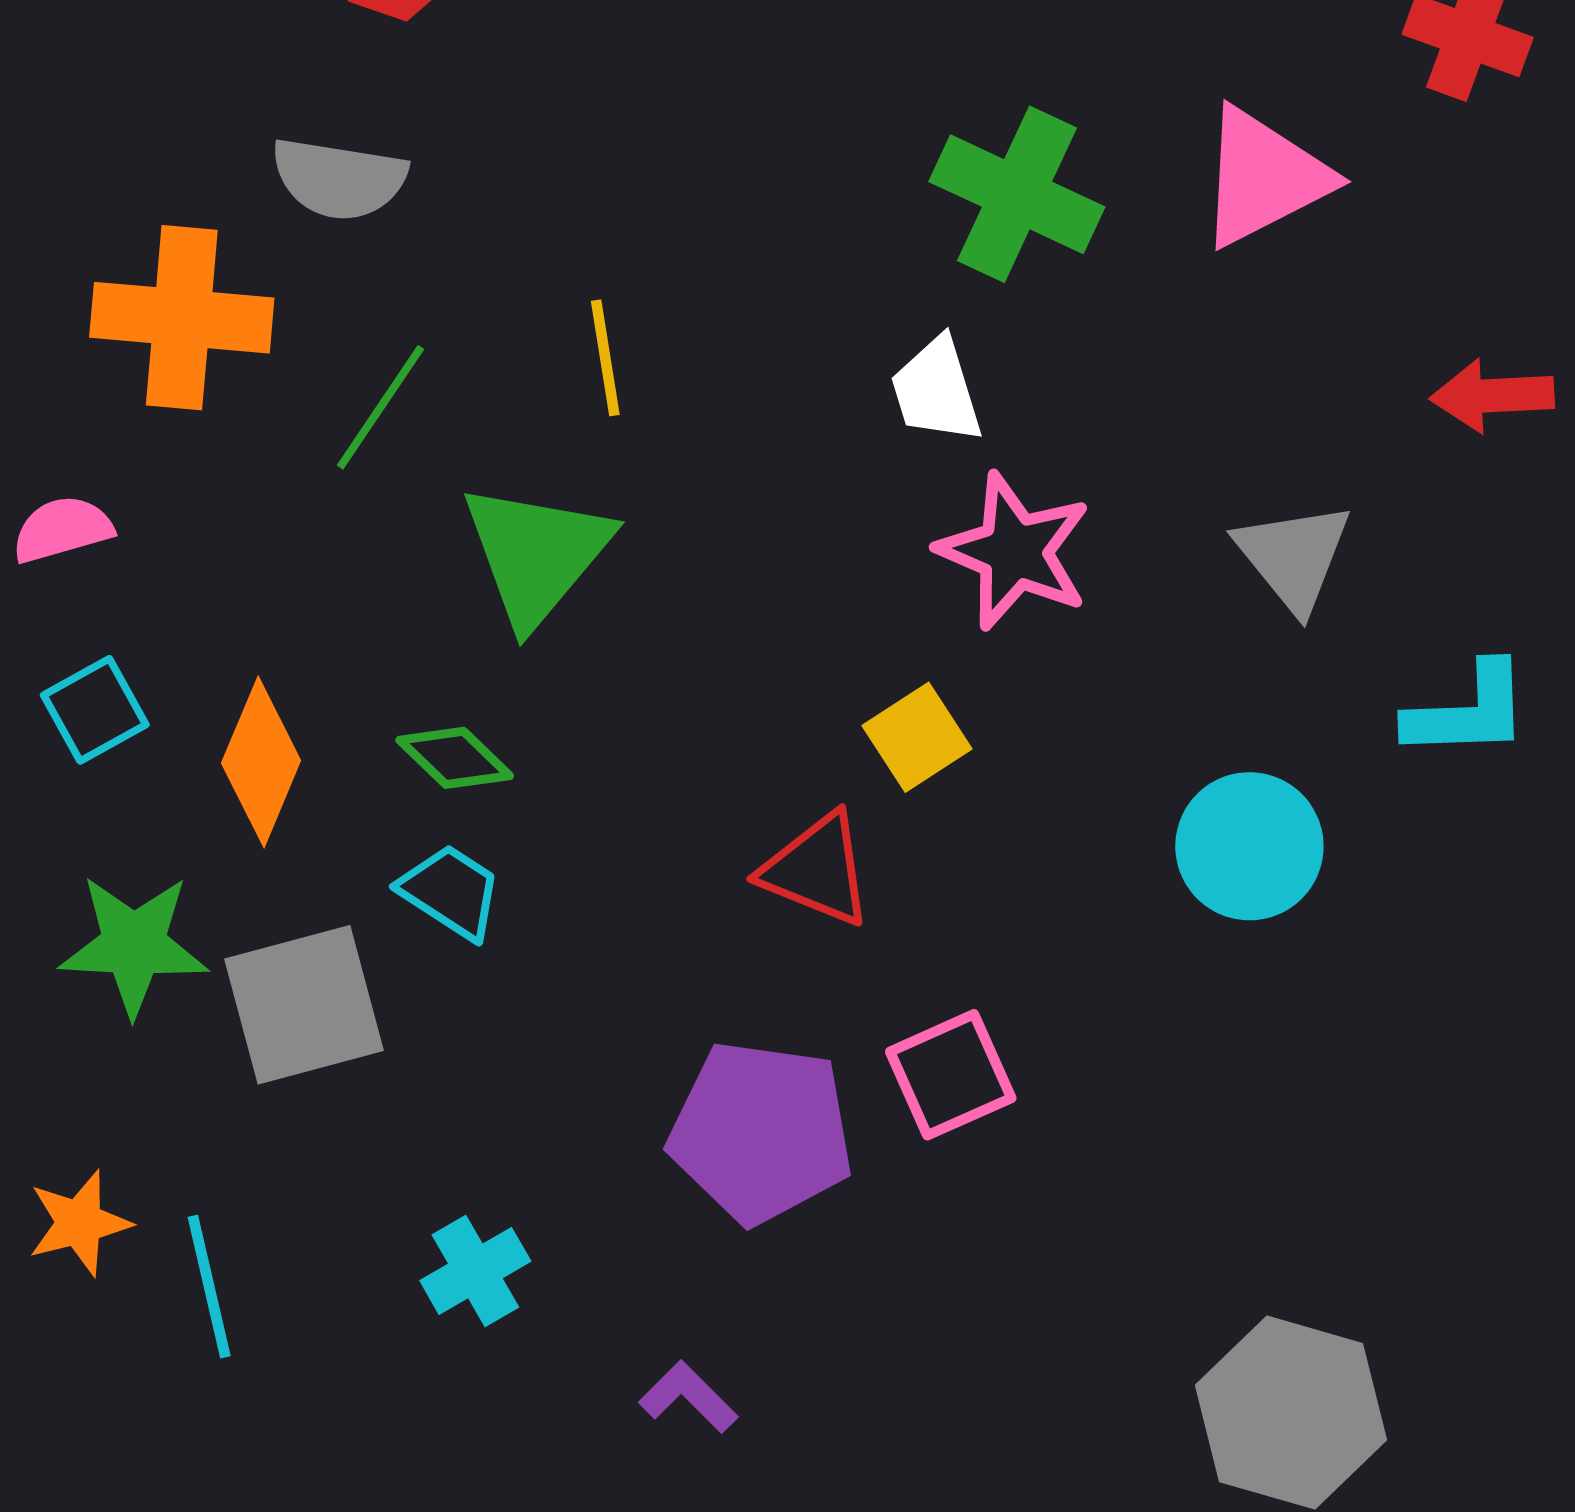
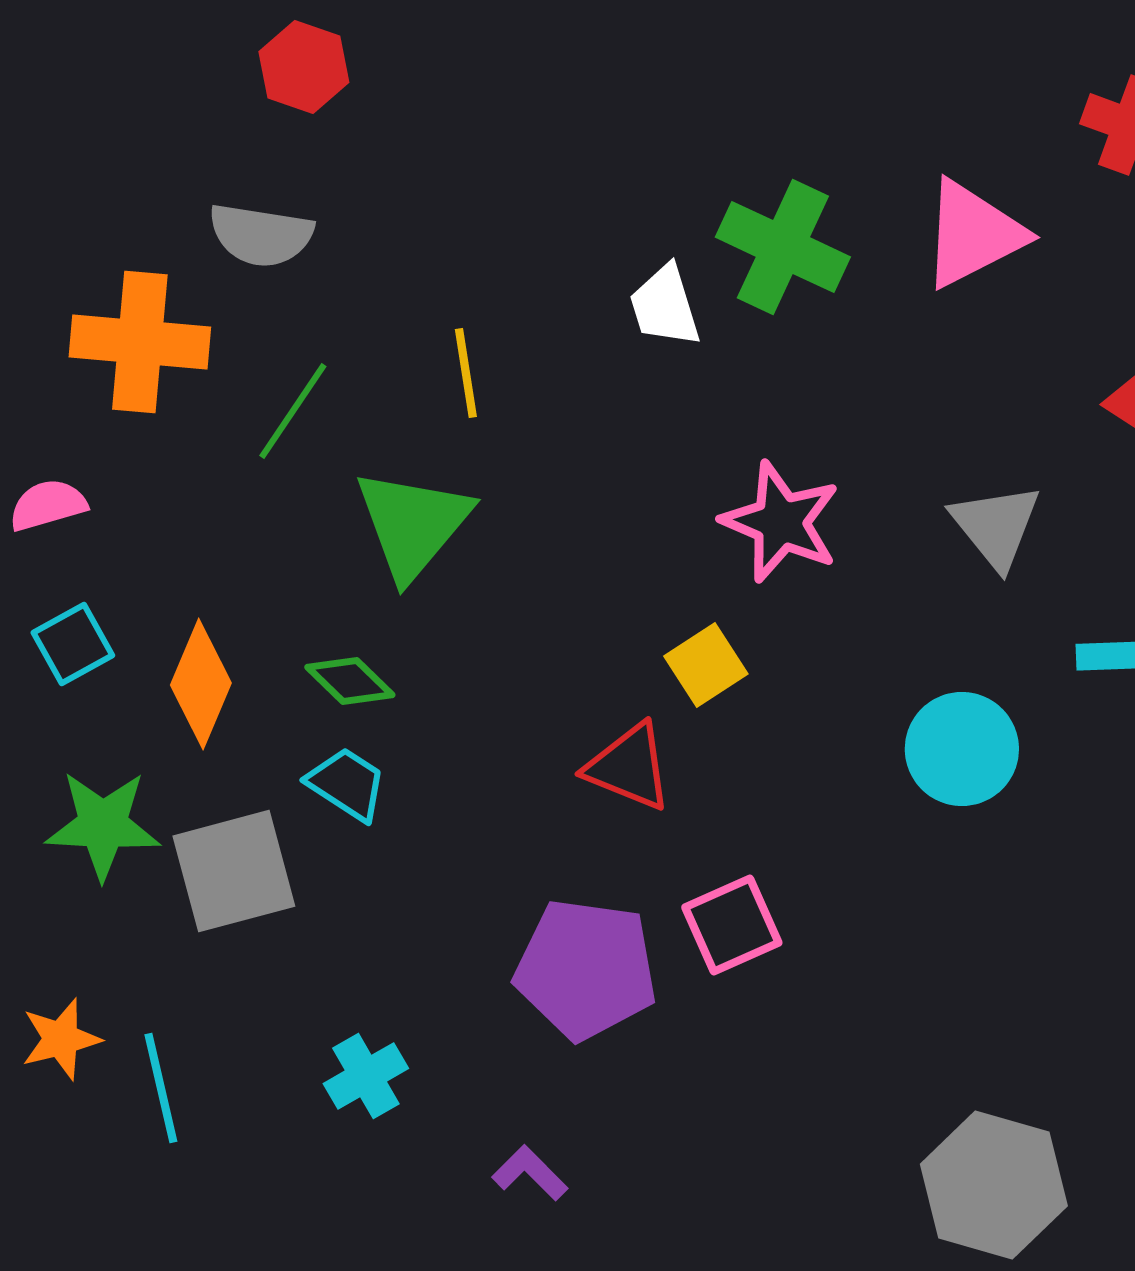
white trapezoid: (936, 390) -> (665, 306), moved

